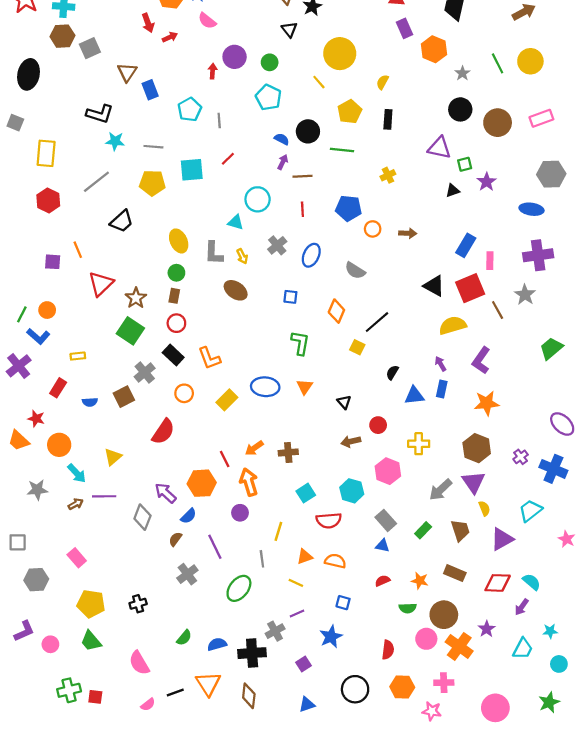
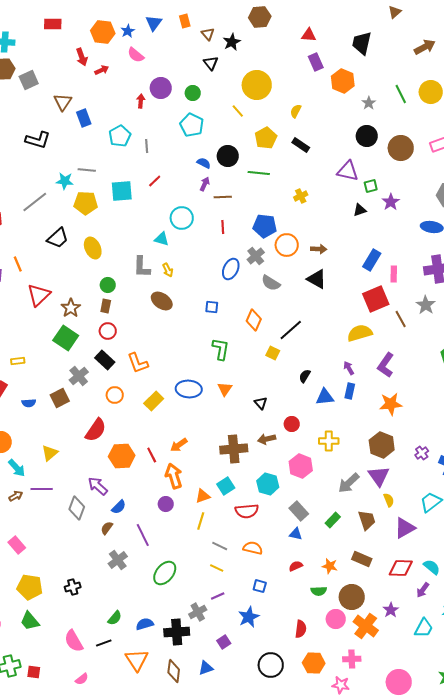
black rectangle: (388, 119) -> (301, 145), turned -60
cyan star: (115, 141) -> (65, 181), moved
orange circle: (373, 229) -> (287, 245), size x1.5
yellow ellipse: (179, 241) -> (93, 248), moved
gray cross: (277, 245) -> (256, 256), moved
black triangle: (434, 286) -> (317, 279), moved
brown cross: (288, 452) -> (234, 449), moved, size x1.5
orange hexagon: (202, 483) -> (122, 456), moved
orange triangle: (305, 557) -> (203, 496), moved
gray line: (262, 559) -> (220, 546), moved, turned -56
black line: (175, 692) -> (104, 643), moved
blue triangle: (307, 705) -> (206, 668), moved

